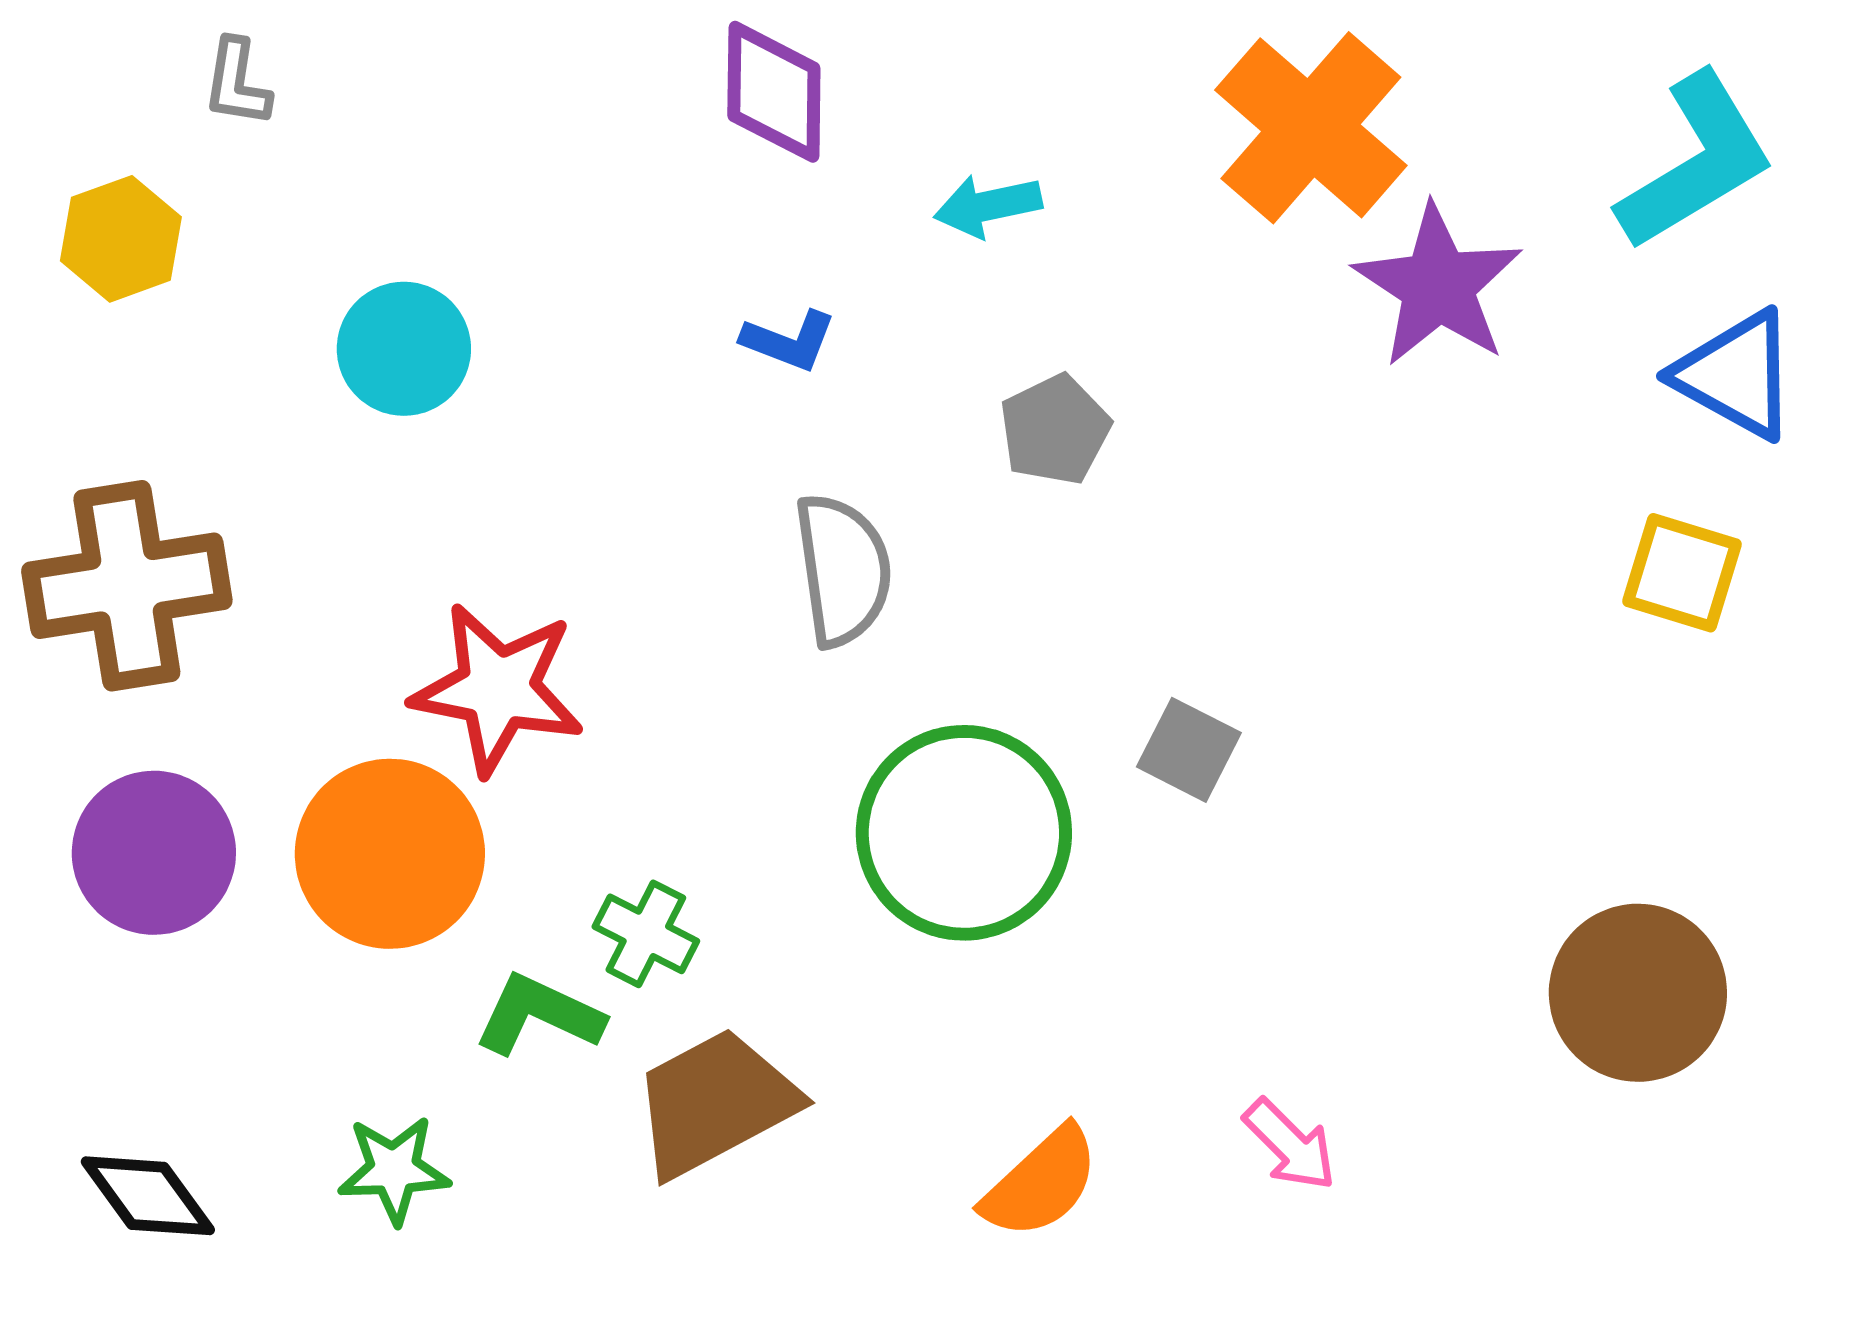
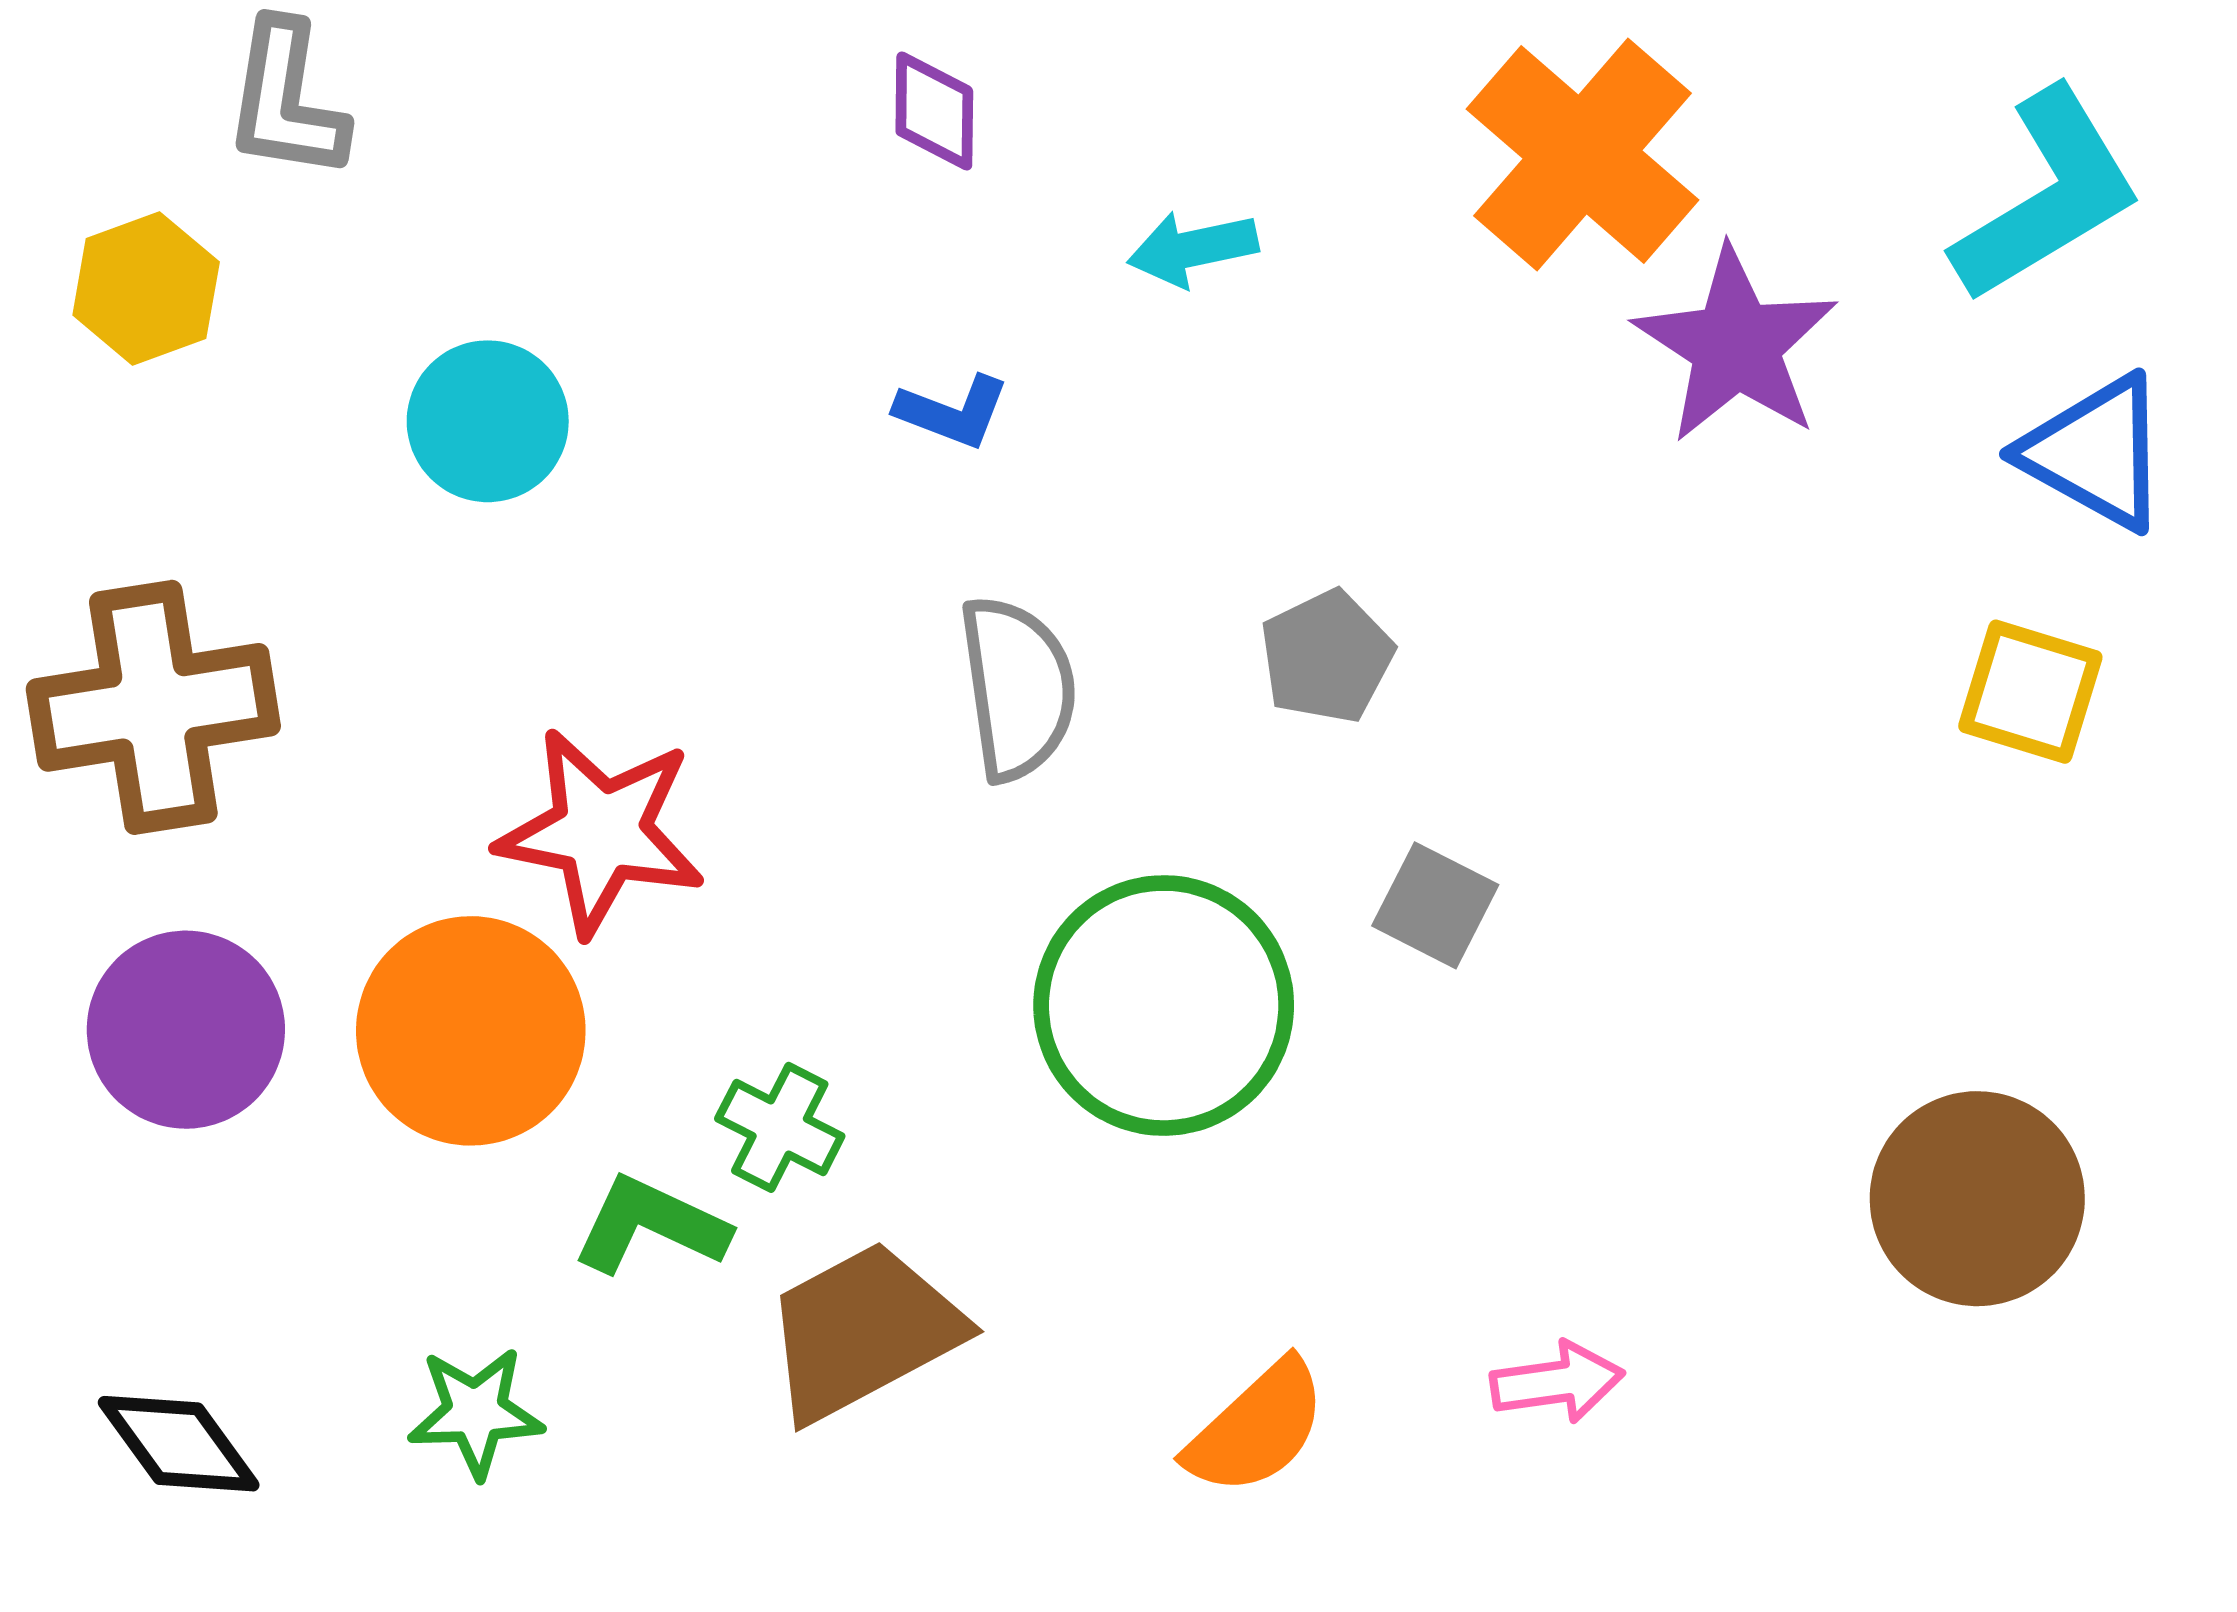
gray L-shape: (237, 83) -> (286, 100), size x1.5
purple diamond: (774, 92) -> (934, 111), size x0.7
gray pentagon: (1055, 430) -> (1327, 657), moved
pink arrow: (1290, 1145) -> (1557, 1382), turned -53

